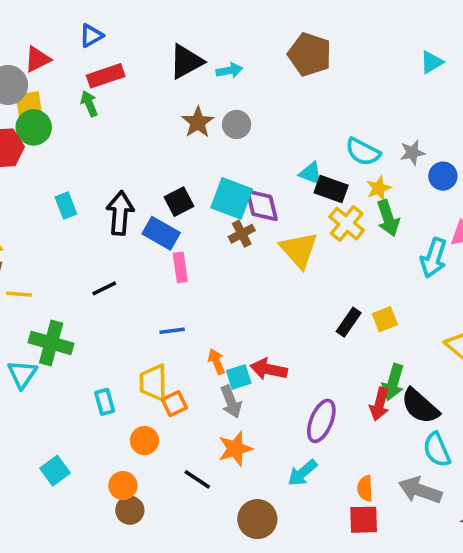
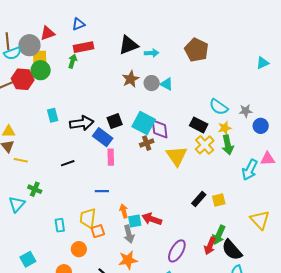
green arrow: (89, 104) -> (73, 61), turned 32
cyan triangle: (311, 173) -> (167, 84), moved
black arrow: (120, 213) -> (82, 123), turned 70
green cross: (51, 343) -> (35, 189), size x0.6

